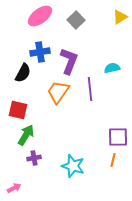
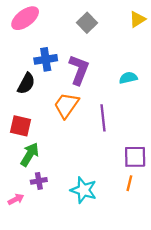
pink ellipse: (40, 16) -> (25, 18), moved
purple line: (90, 89) -> (103, 118), moved
pink arrow: (14, 188) -> (16, 199), moved

